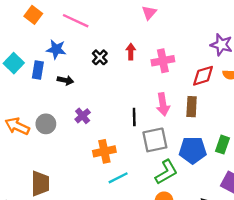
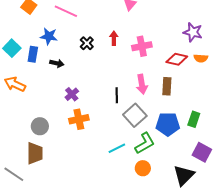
red diamond: (203, 76) -> (177, 59), turned 30
gray circle: (46, 124) -> (40, 126), moved
orange arrow: (17, 126) -> (15, 84), moved
gray square: (155, 140) -> (135, 115), turned -30
orange cross: (104, 151) -> (79, 119), moved
cyan line: (118, 178) -> (117, 148), moved

